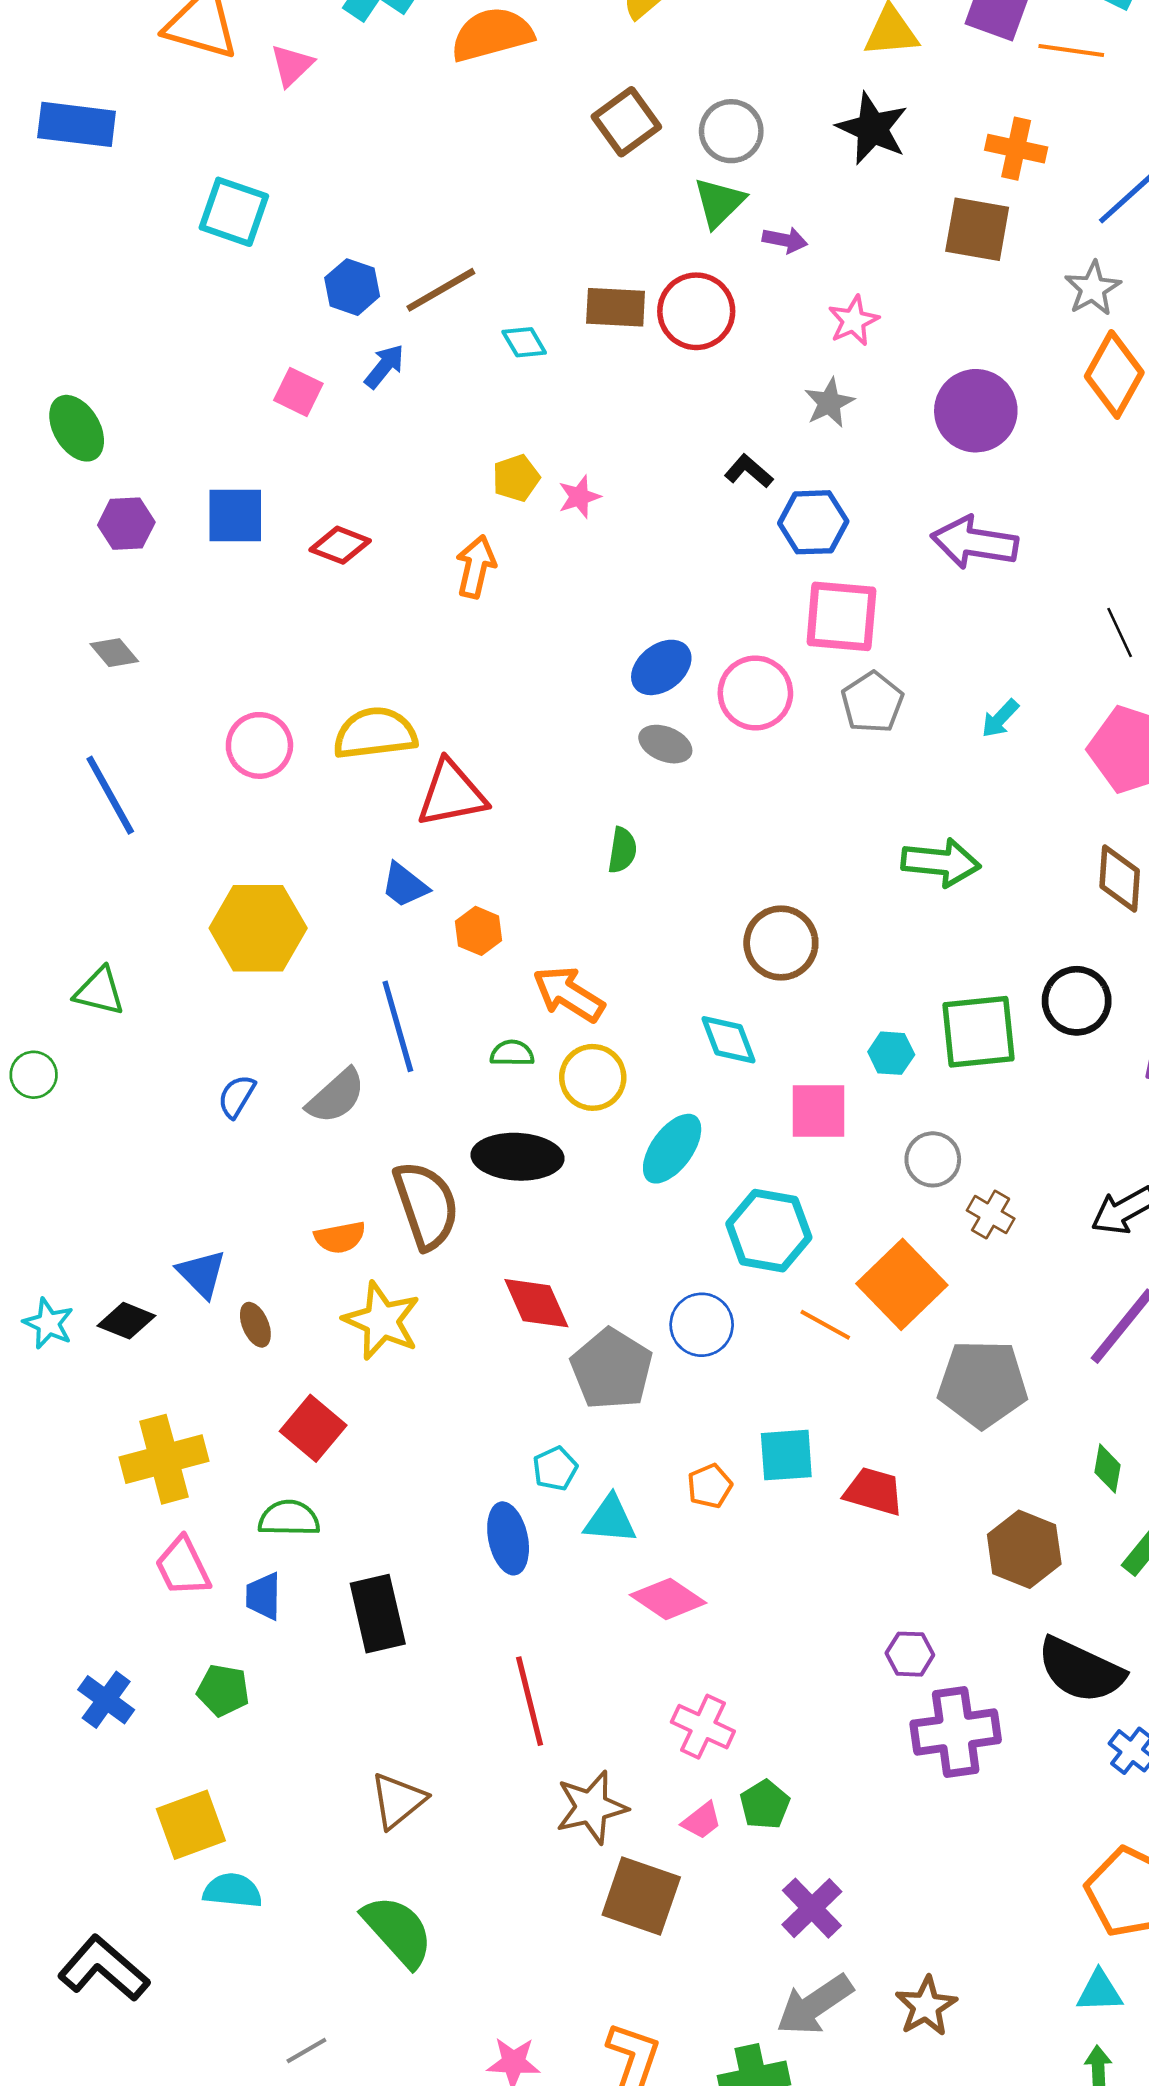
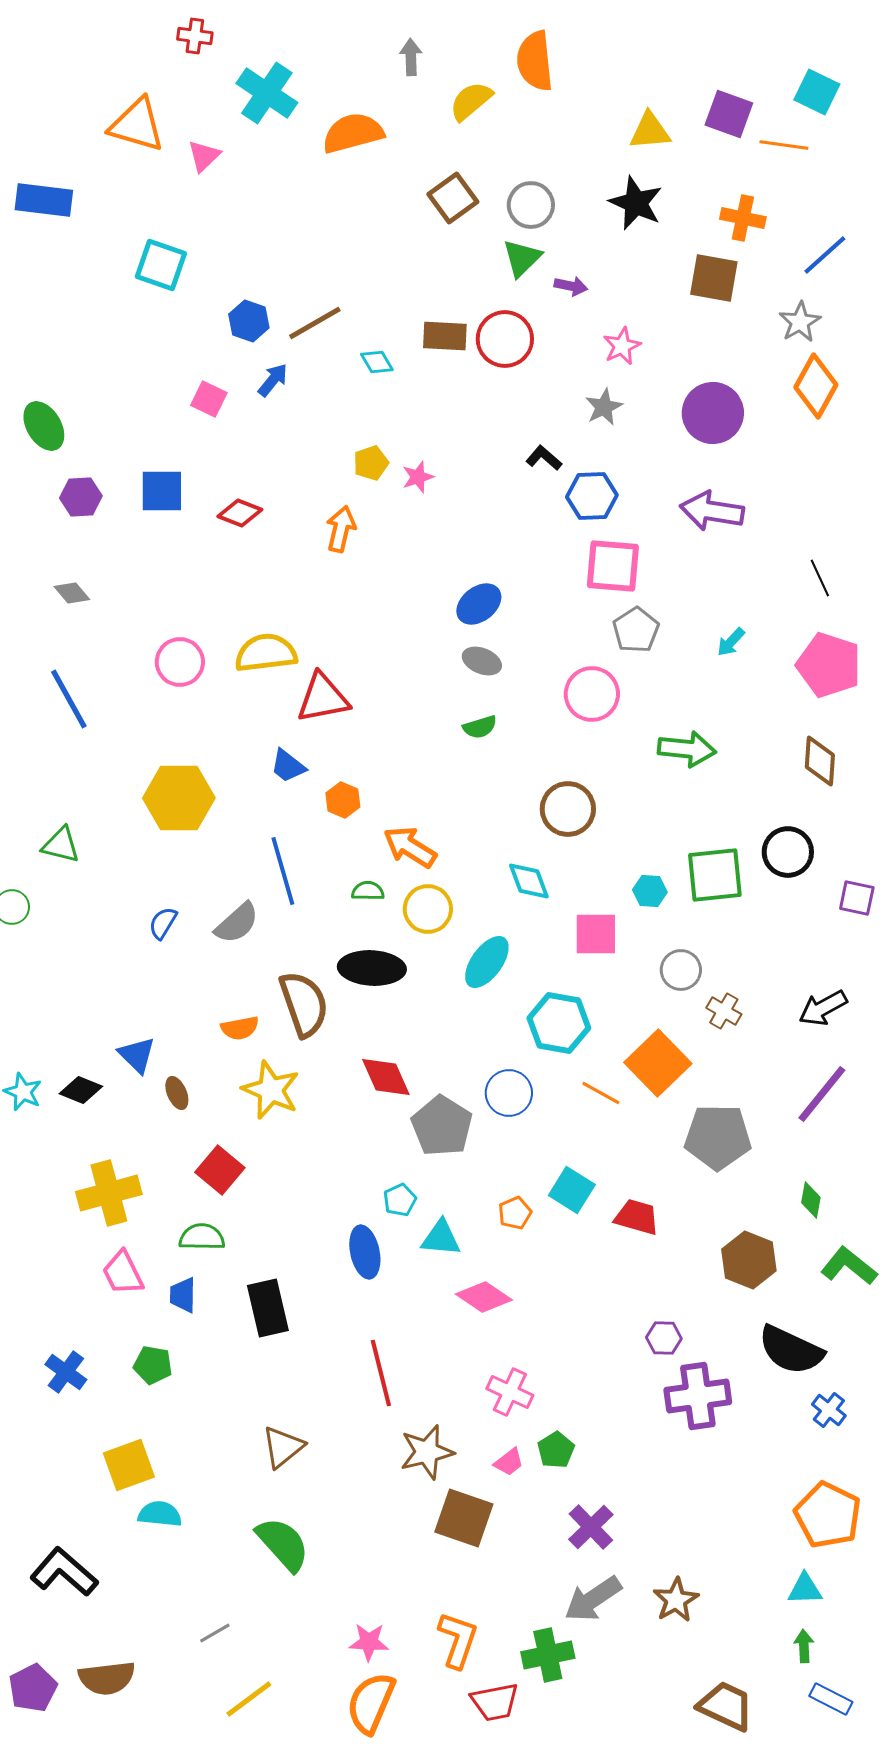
pink circle: (755, 693) -> (592, 694), moved
green semicircle: (622, 850) -> (480, 727), moved, turned 64
cyan square: (786, 1455) -> (572, 1190), turned 36

